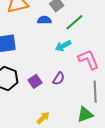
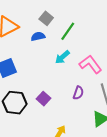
purple semicircle: (59, 79) -> (78, 93), moved

